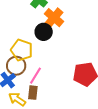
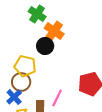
pink line: (35, 76) -> (57, 98), moved

